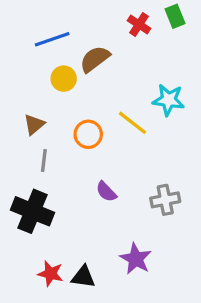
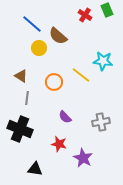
blue line: (52, 39) -> (32, 24), turned 60
brown semicircle: (95, 59) -> (58, 36), turned -102
brown triangle: (34, 124) -> (21, 76), turned -48
red star: (51, 274) -> (59, 144), moved
black triangle: (83, 277) -> (35, 169), moved

